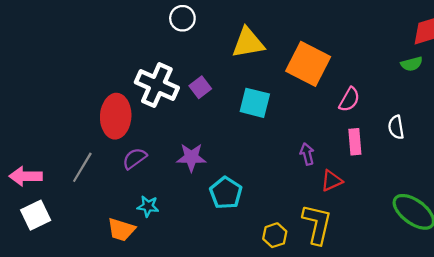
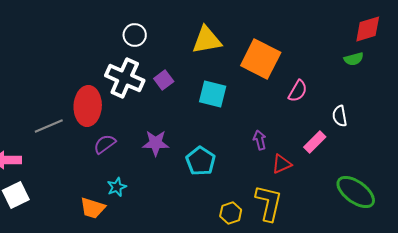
white circle: (182, 18) -> (135, 35), moved
pink rectangle: (355, 142) -> (315, 142), moved, turned 50
gray line: (82, 167) -> (49, 126), moved, turned 36
cyan pentagon: (226, 193) -> (201, 161), moved
cyan star: (148, 206) -> (117, 187), turned -30

